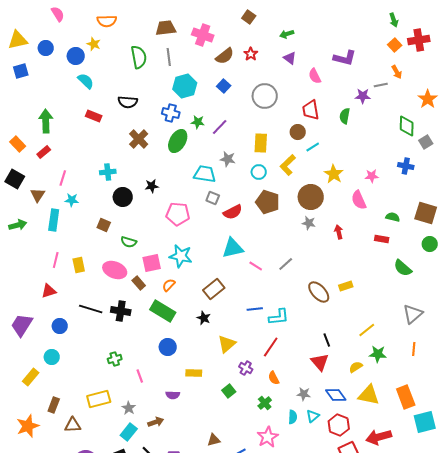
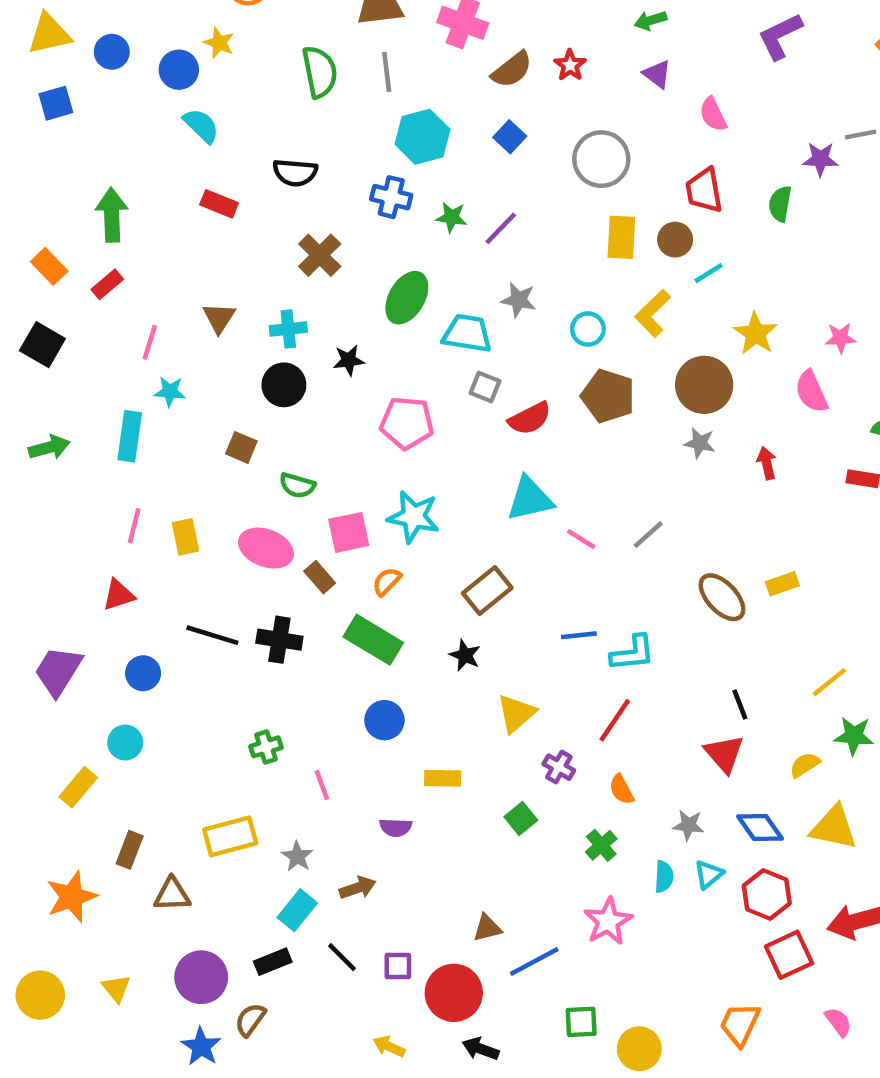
purple L-shape: (345, 58) -> (780, 36), moved, turned 140
green ellipse: (178, 141) -> (407, 298), moved
yellow rectangle: (261, 143) -> (621, 237), moved
cyan cross: (108, 172) -> (288, 329), moved
brown triangle: (38, 195) -> (219, 318), moved

